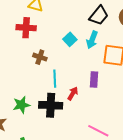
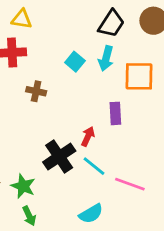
cyan line: (55, 79) -> (94, 166), moved, turned -42
green star: (21, 105) -> (23, 186), moved, turned -30
black cross: (51, 105) -> (59, 157), turned -30

